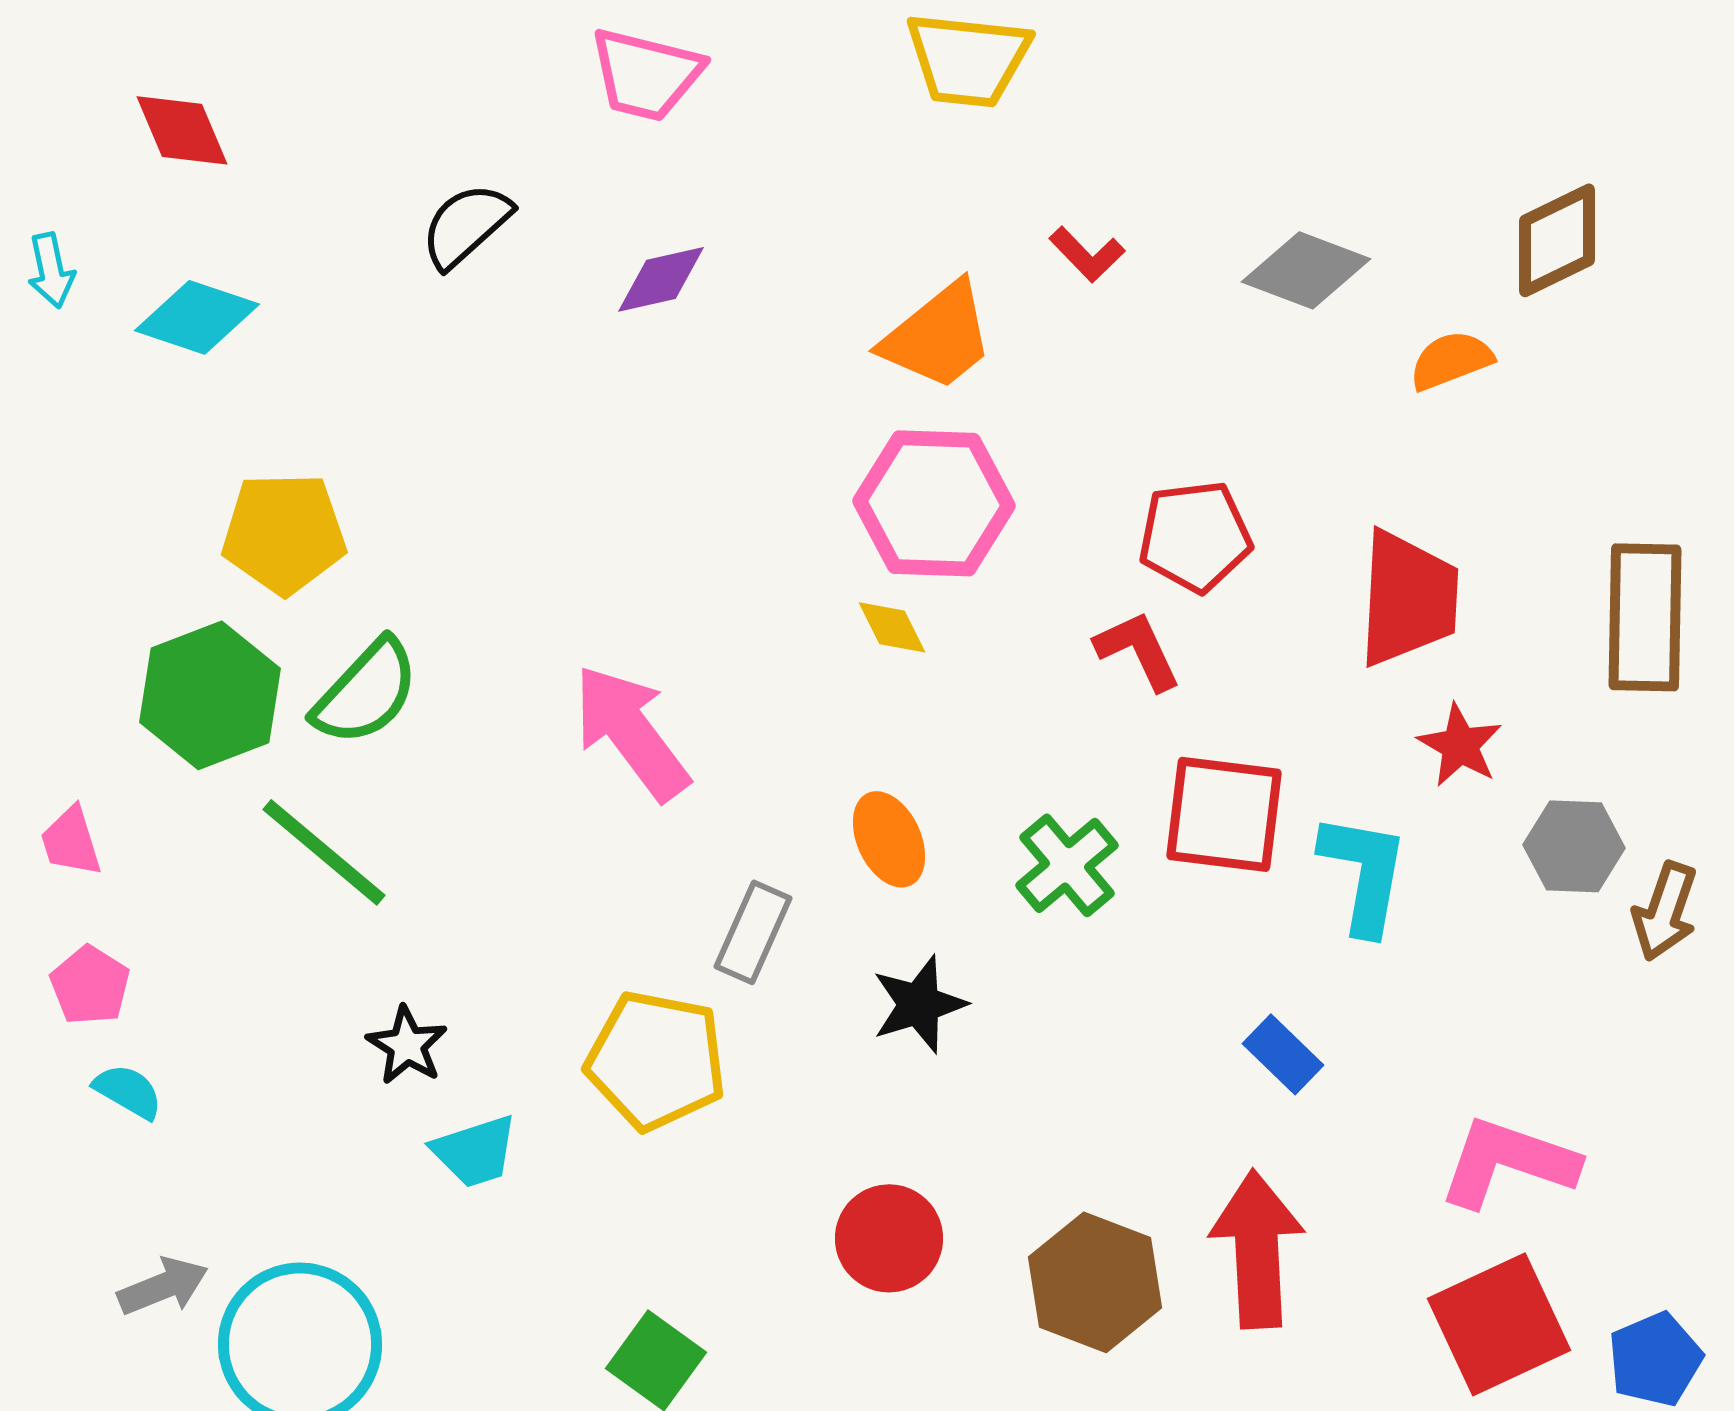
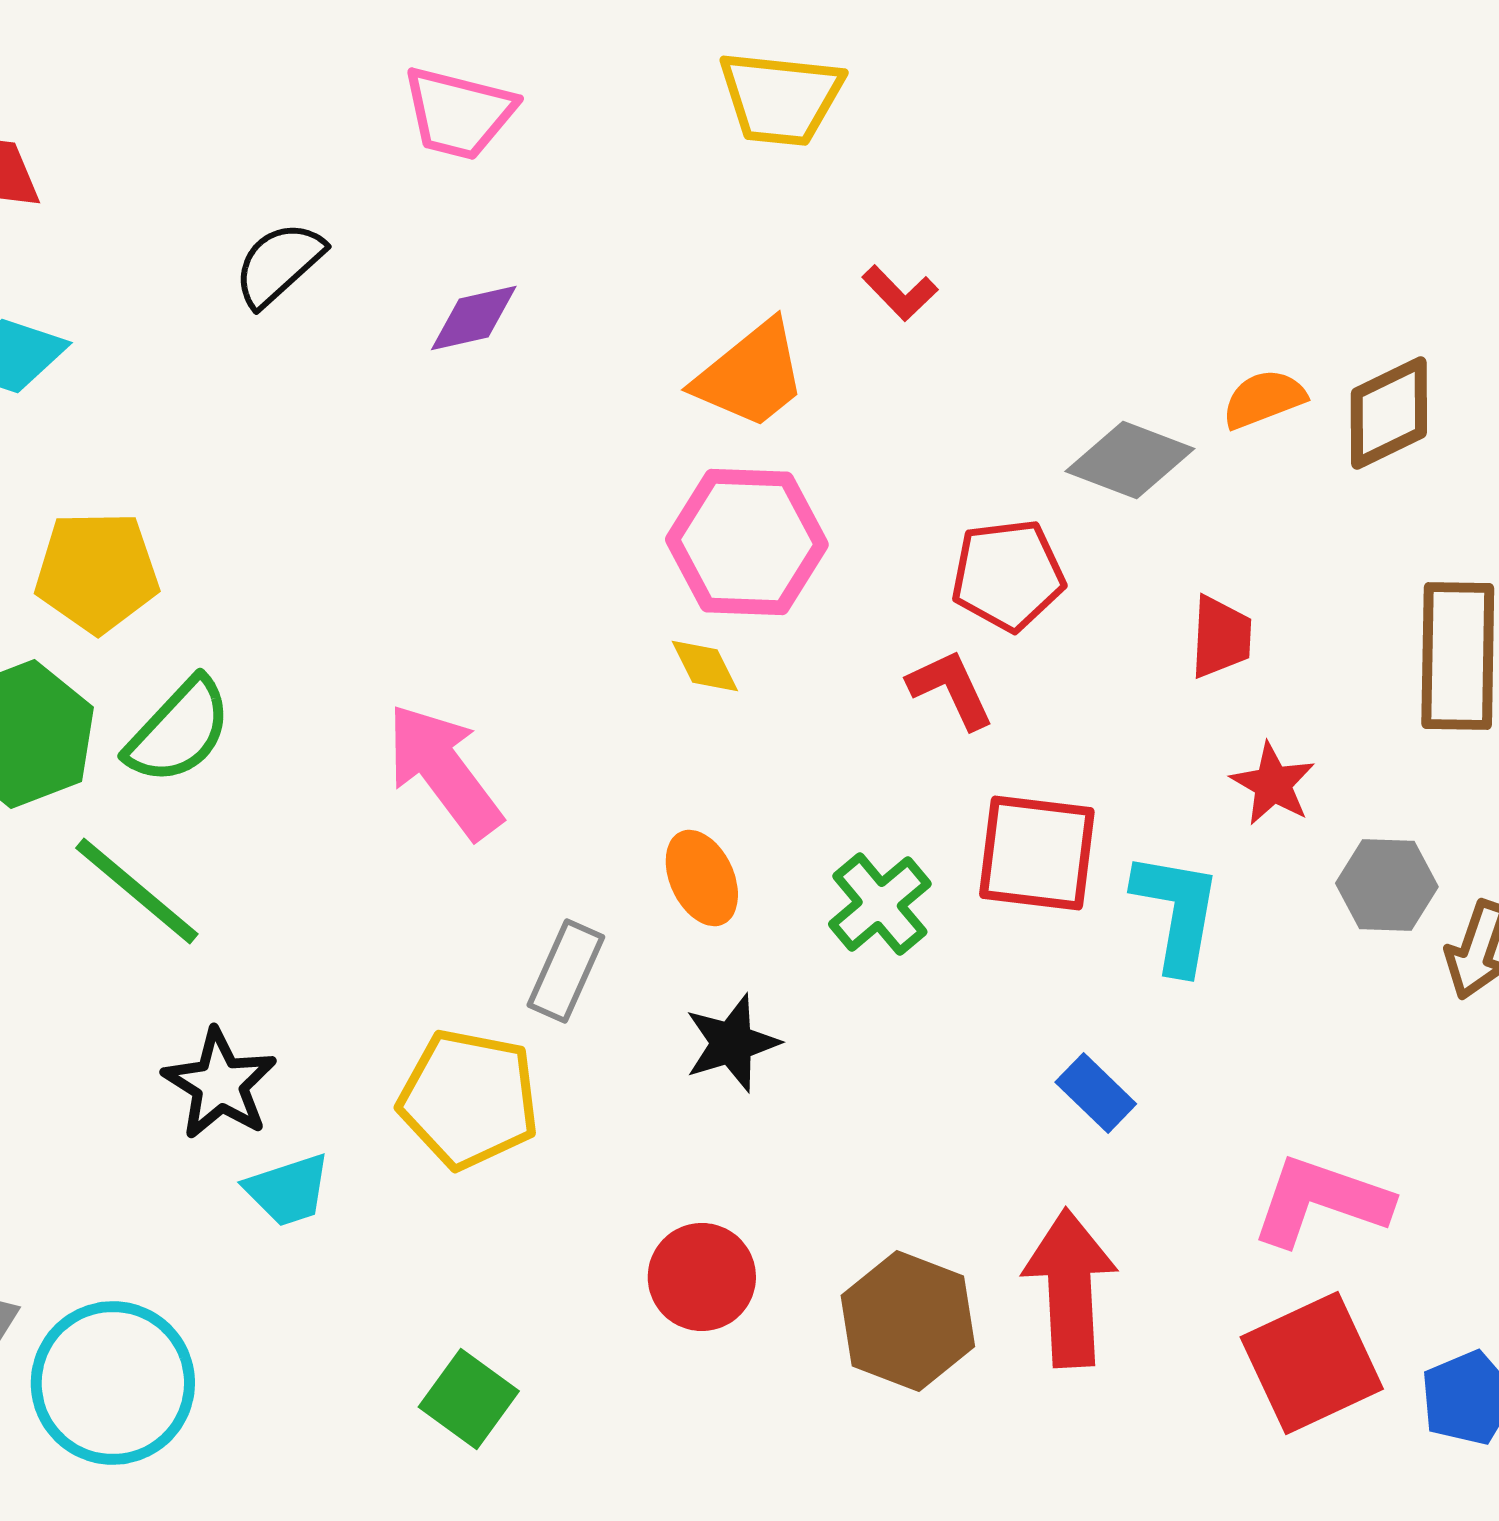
brown diamond: (1557, 240) -> (1389, 413), moved
gray diamond: (1306, 270) -> (1130, 460), moved
red trapezoid: (1408, 598) -> (1221, 637), size x0.6
black star: (407, 1045) -> (220, 1084), size x1.4

